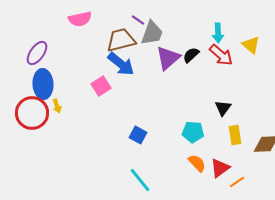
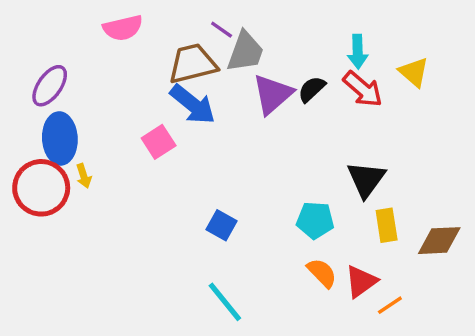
black triangle: (223, 108) -> (366, 179), size x1.4

